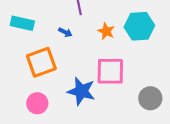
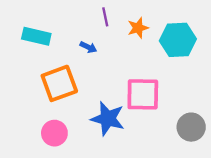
orange star: (106, 31) -> (138, 28), moved, turned 30

